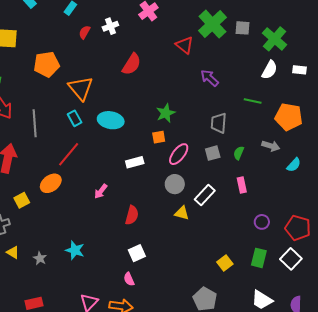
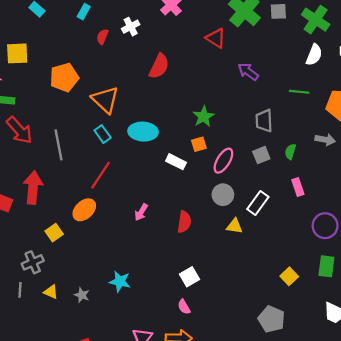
white rectangle: (135, 162) -> (176, 162), moved, turned 48
red semicircle: (132, 215) -> (184, 222), moved
purple circle: (262, 222) -> (325, 226), size x1.5

